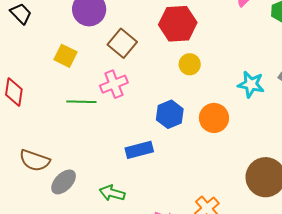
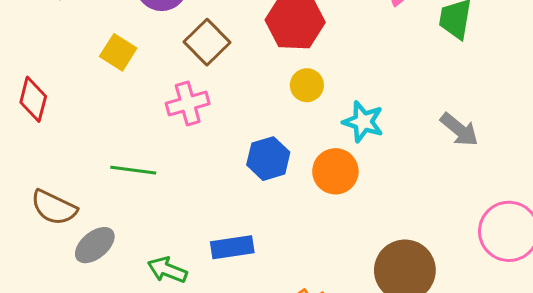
cyan star: (251, 84) -> (363, 122), moved
green line: (81, 102) -> (133, 170), moved
blue rectangle: (139, 150) -> (232, 247), moved

